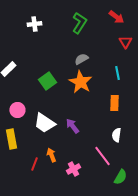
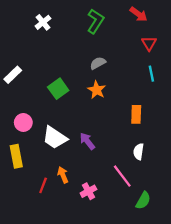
white cross: (34, 24) -> (43, 22), turned -32
cyan line: (117, 73) -> (151, 74), moved
orange star: (80, 82) -> (97, 90), size x0.7

